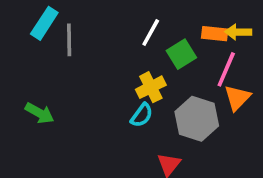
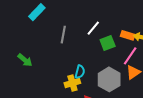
gray line: (69, 40) -> (63, 35), moved
yellow cross: (151, 87) -> (72, 83), moved
cyan semicircle: (142, 115) -> (80, 72), turned -32

